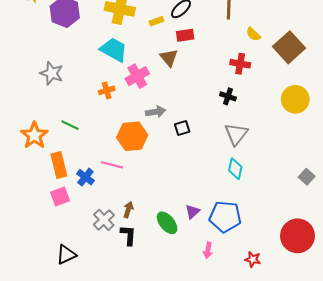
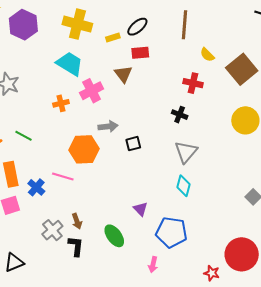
brown arrow: (128, 210) -> (77, 221), turned 140
purple triangle: (193, 212) -> (140, 209), moved, turned -35
red star: (253, 259) -> (212, 273), moved

